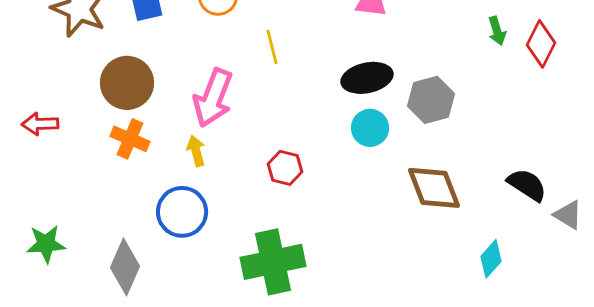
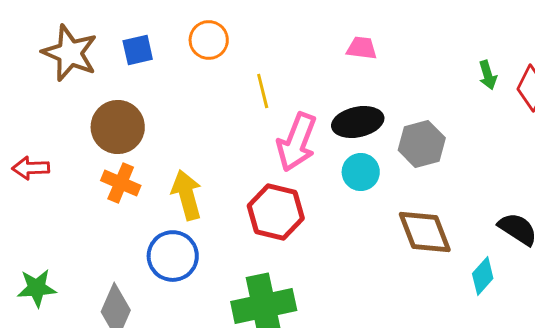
pink arrow: (213, 98) -> (297, 142), moved
yellow arrow: (196, 151) -> (187, 195), size x1.6
red hexagon: (285, 168) -> (276, 212), size x1.6
cyan diamond: (491, 259) -> (483, 276), moved

